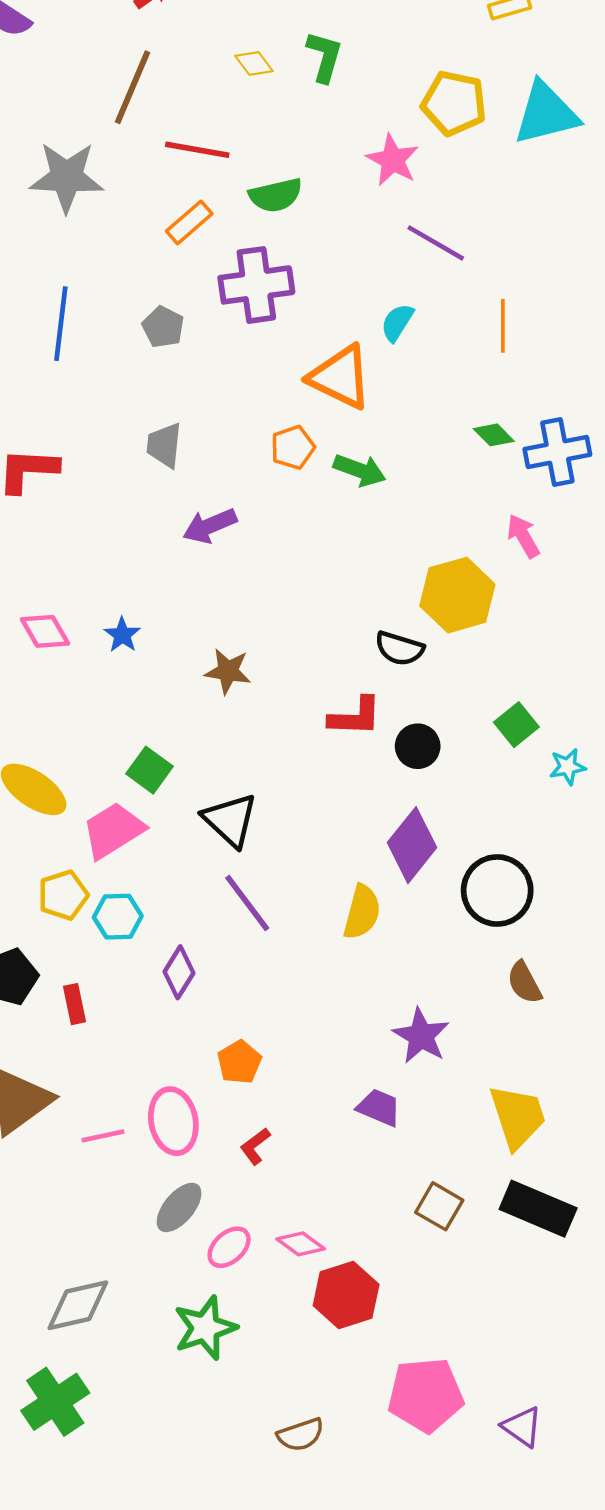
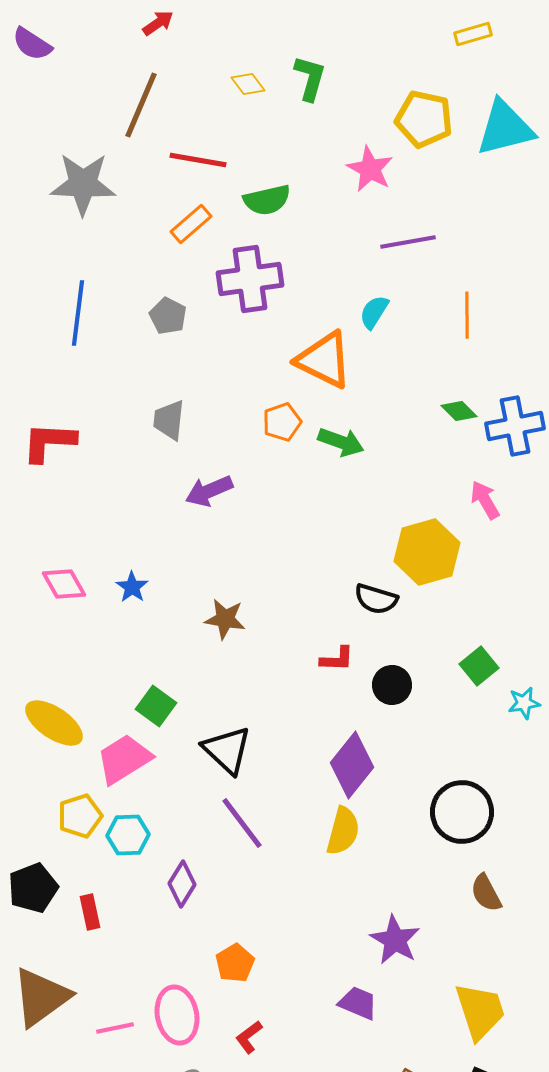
purple line: (436, 243) -> (408, 242), turned -40
red L-shape: (355, 717) -> (337, 659), size x0.7
purple diamond: (412, 845) -> (352, 765), moved

